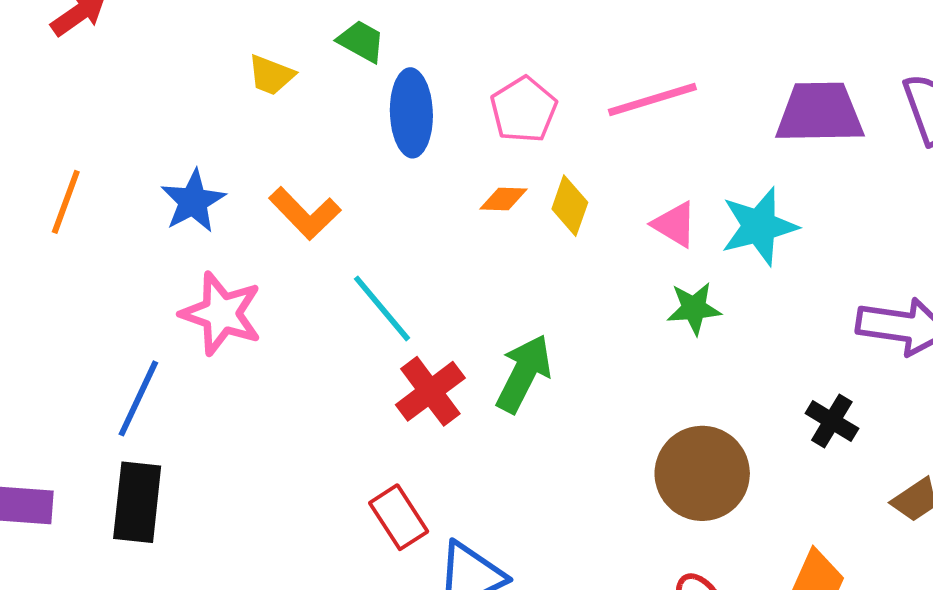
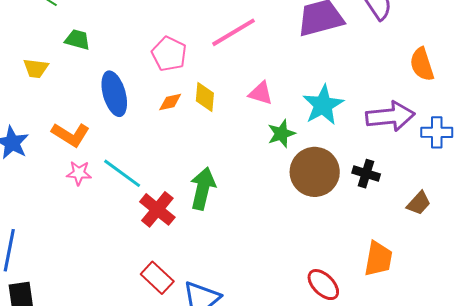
blue ellipse: (411, 113) -> (114, 94), moved
cyan star: (759, 226) -> (323, 105), moved
pink star: (221, 314) -> (79, 173), moved, size x0.6
brown circle: (702, 473) -> (315, 172), moved

